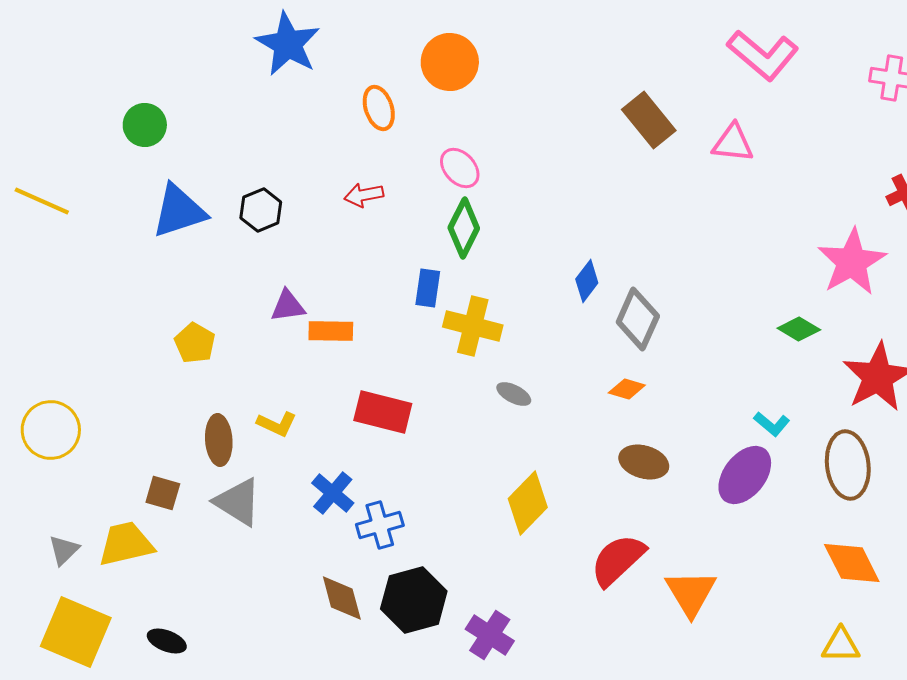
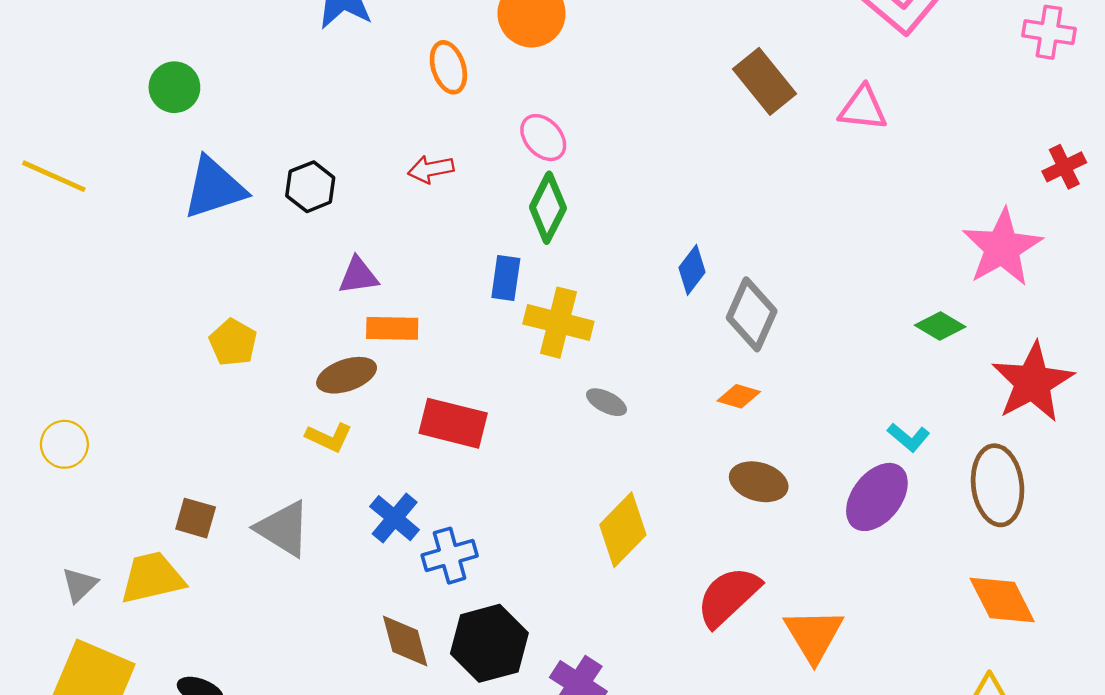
purple triangle: (288, 306) -> (358, 276), moved
yellow circle: (51, 430) -> (64, 444), size x0.7
brown ellipse: (219, 440) -> (347, 375), moved, turned 75

